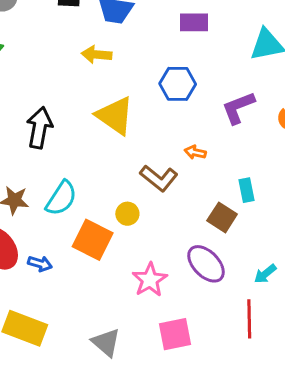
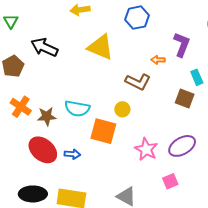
purple L-shape: (238, 108) -> (182, 45), moved, turned 145
black arrow: (40, 128) -> (44, 47), moved, turned -64
cyan semicircle: (61, 198) -> (77, 109), turned 80
purple ellipse: (206, 264) -> (182, 146), moved, turned -64
pink square: (175, 334) -> (170, 181), size x0.7

